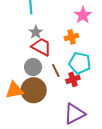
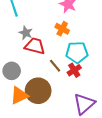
orange cross: (71, 37) -> (62, 29), turned -32
gray circle: (33, 67) -> (12, 71), moved

